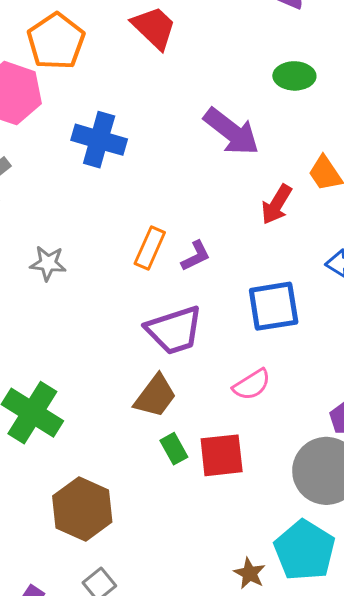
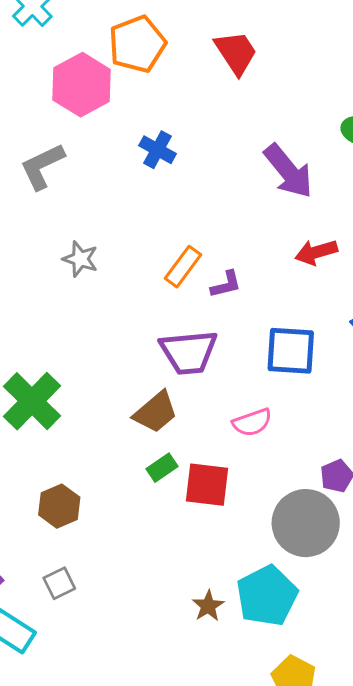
blue cross: (99, 140) -> (158, 150), size x0.7
red arrow: (277, 204) -> (316, 252), turned 30
green rectangle: (174, 449) -> (162, 468), turned 72
brown hexagon: (82, 509) -> (59, 506), size x0.7

